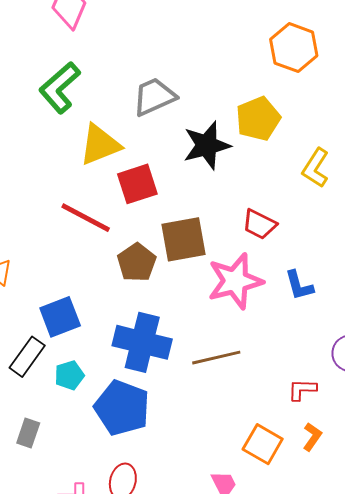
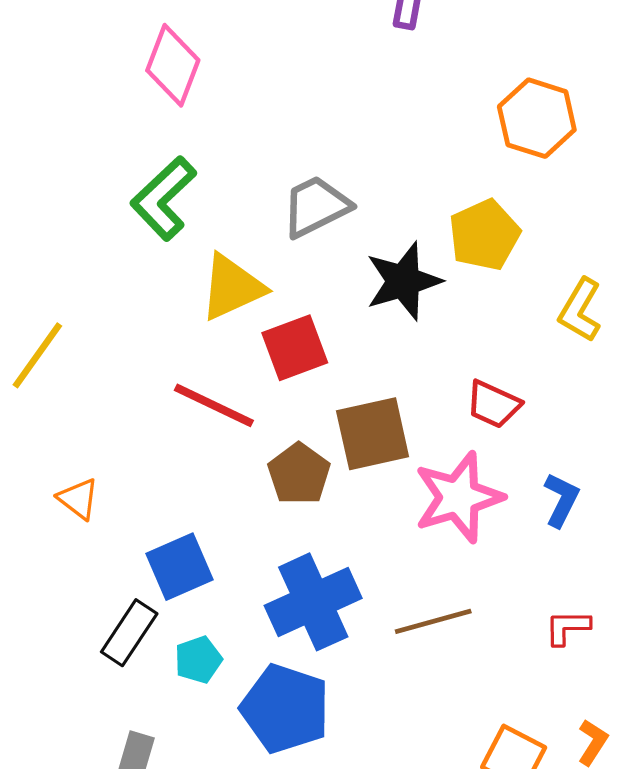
blue L-shape: (299, 285) -> (561, 500), turned -136
blue cross: (142, 342) -> (313, 602), turned -36
red L-shape: (302, 390) -> (567, 627), moved

